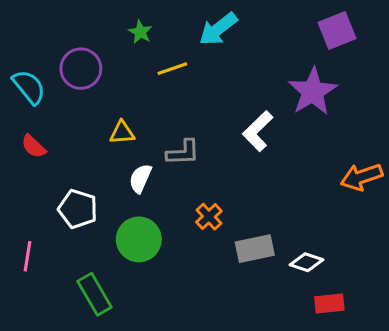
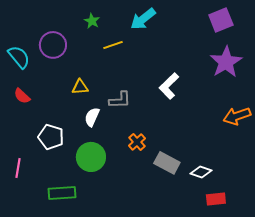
purple star: (313, 92) -> (226, 62), moved
gray rectangle: (255, 249) -> (167, 163), turned 40
green rectangle: (95, 294) -> (62, 193), turned -64

